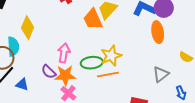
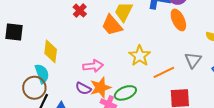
pink arrow: (64, 53) -> (93, 66), turned 90
green ellipse: (92, 63) -> (125, 93), moved
orange line: (108, 74) -> (164, 72), moved

